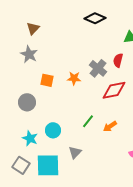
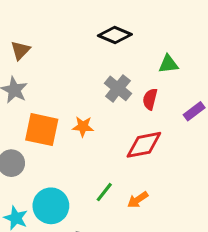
gray cross: (98, 68) -> (118, 88), moved
orange square: (47, 80) -> (42, 130), size x1.6
cyan circle: (53, 130) -> (51, 206), size x1.5

